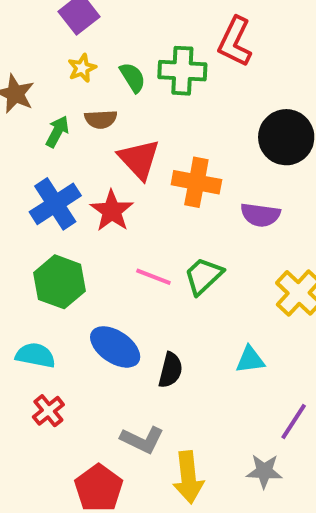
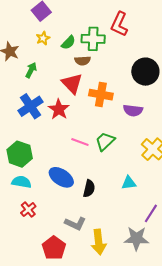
green semicircle: (133, 77) -> (68, 43), turned 77
brown semicircle: (101, 119) -> (83, 61), moved
green hexagon: (59, 282) -> (20, 154), moved
gray star: (264, 471) -> (136, 238), size x1.4

